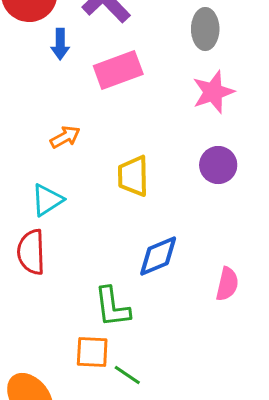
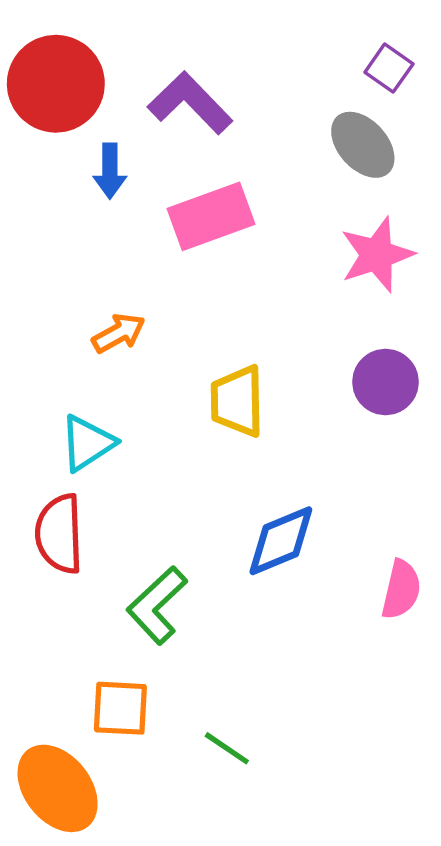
gray ellipse: (205, 29) -> (363, 145), turned -42
green L-shape: (112, 307) -> (157, 605), moved, turned 54
orange square: (92, 352) -> (120, 708), moved

